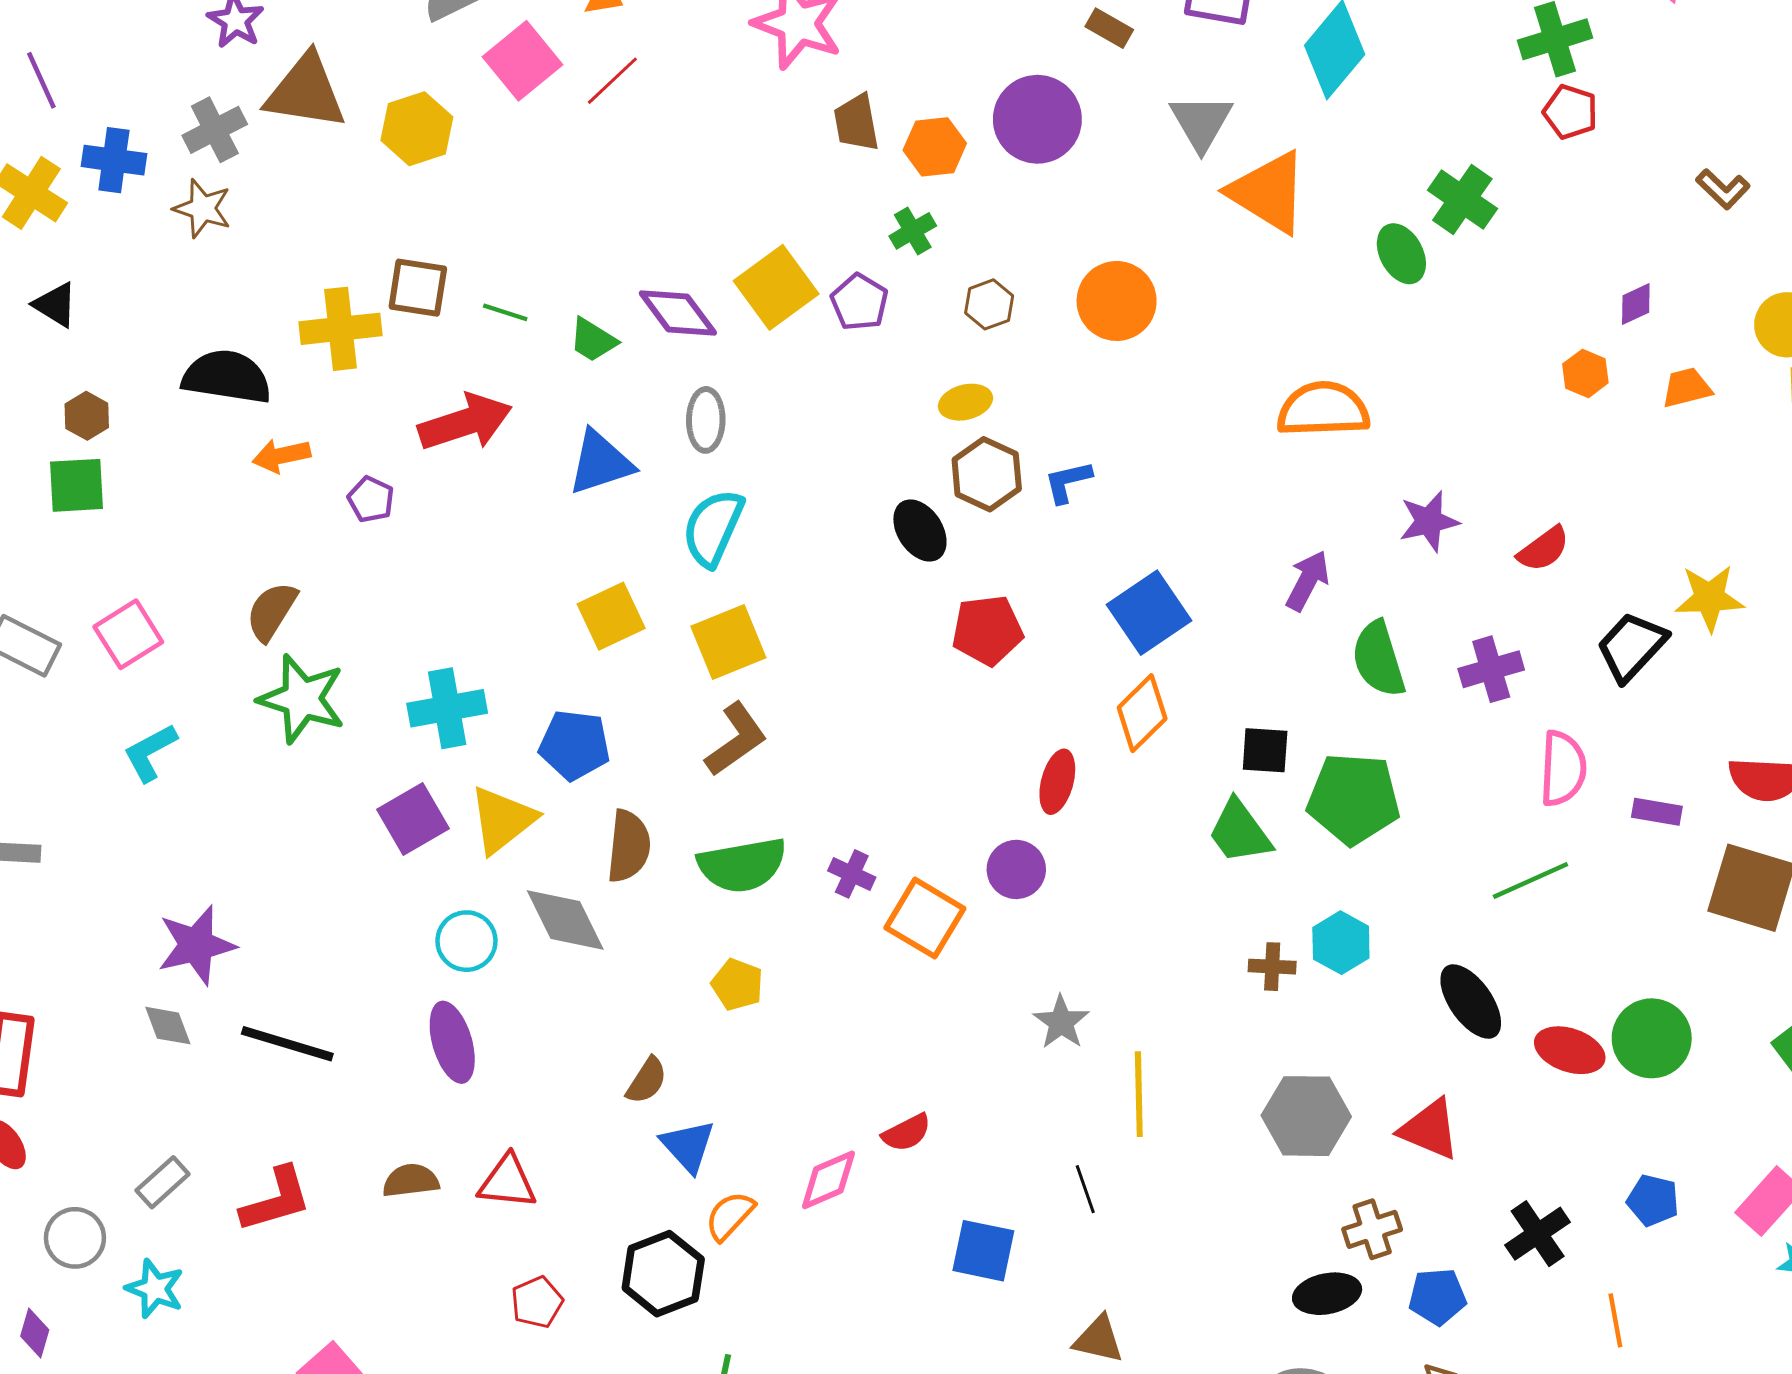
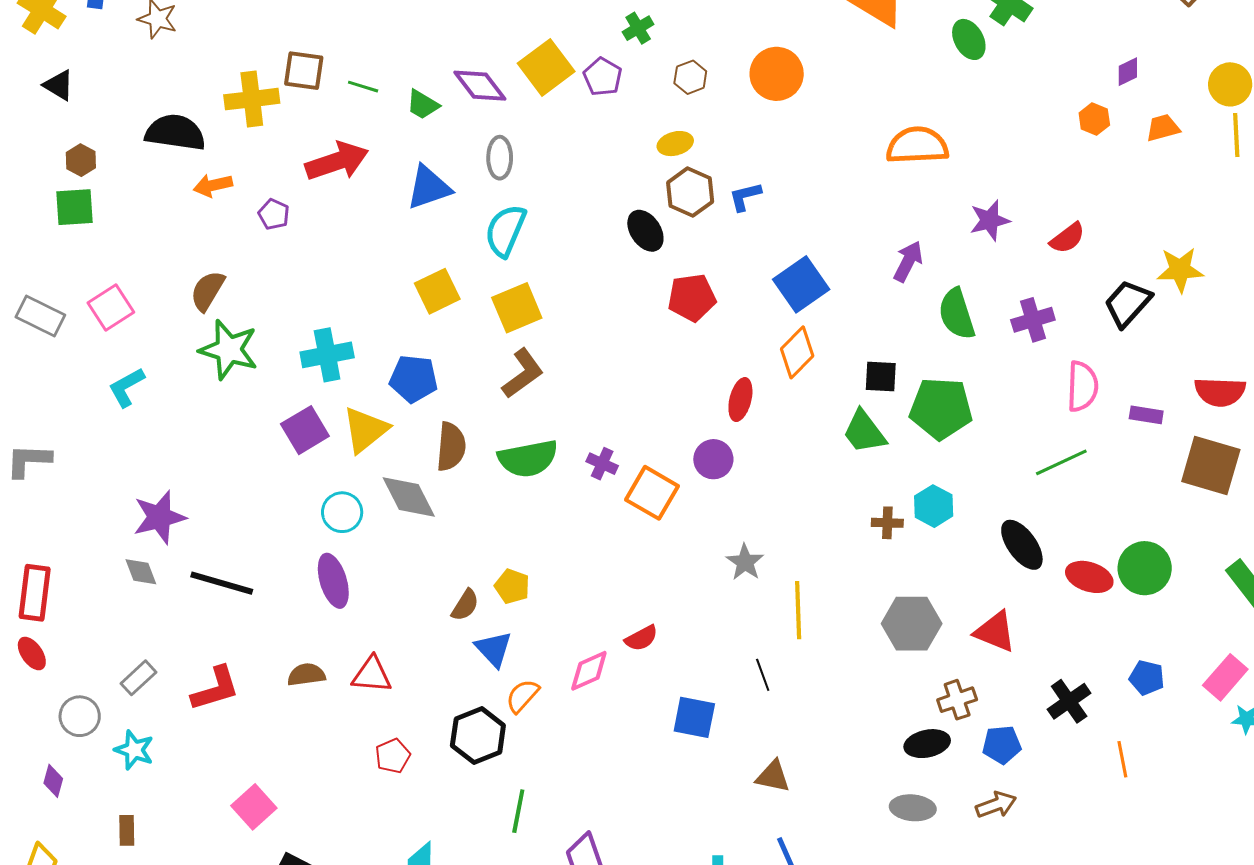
yellow pentagon: (737, 985) -> (512, 586), moved

